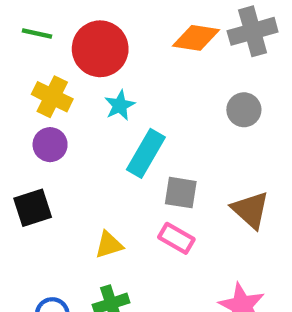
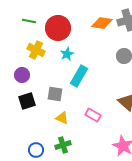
purple circle: (50, 145) -> (22, 75), moved
gray square: (181, 193) -> (55, 94), moved
yellow triangle: (109, 245) -> (62, 118), turned 40

